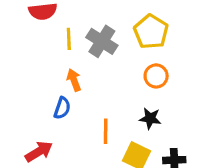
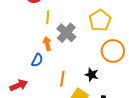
gray cross: (102, 41) -> (66, 33), moved
orange circle: (156, 76) -> (113, 51), moved, size x1.5

